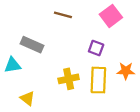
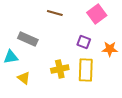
orange star: (126, 71) -> (110, 49), moved
yellow triangle: (27, 98) -> (24, 78), moved

